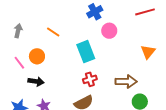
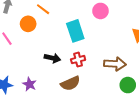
orange circle: (37, 56) -> (28, 24), moved
black arrow: (36, 81) -> (52, 58), moved

